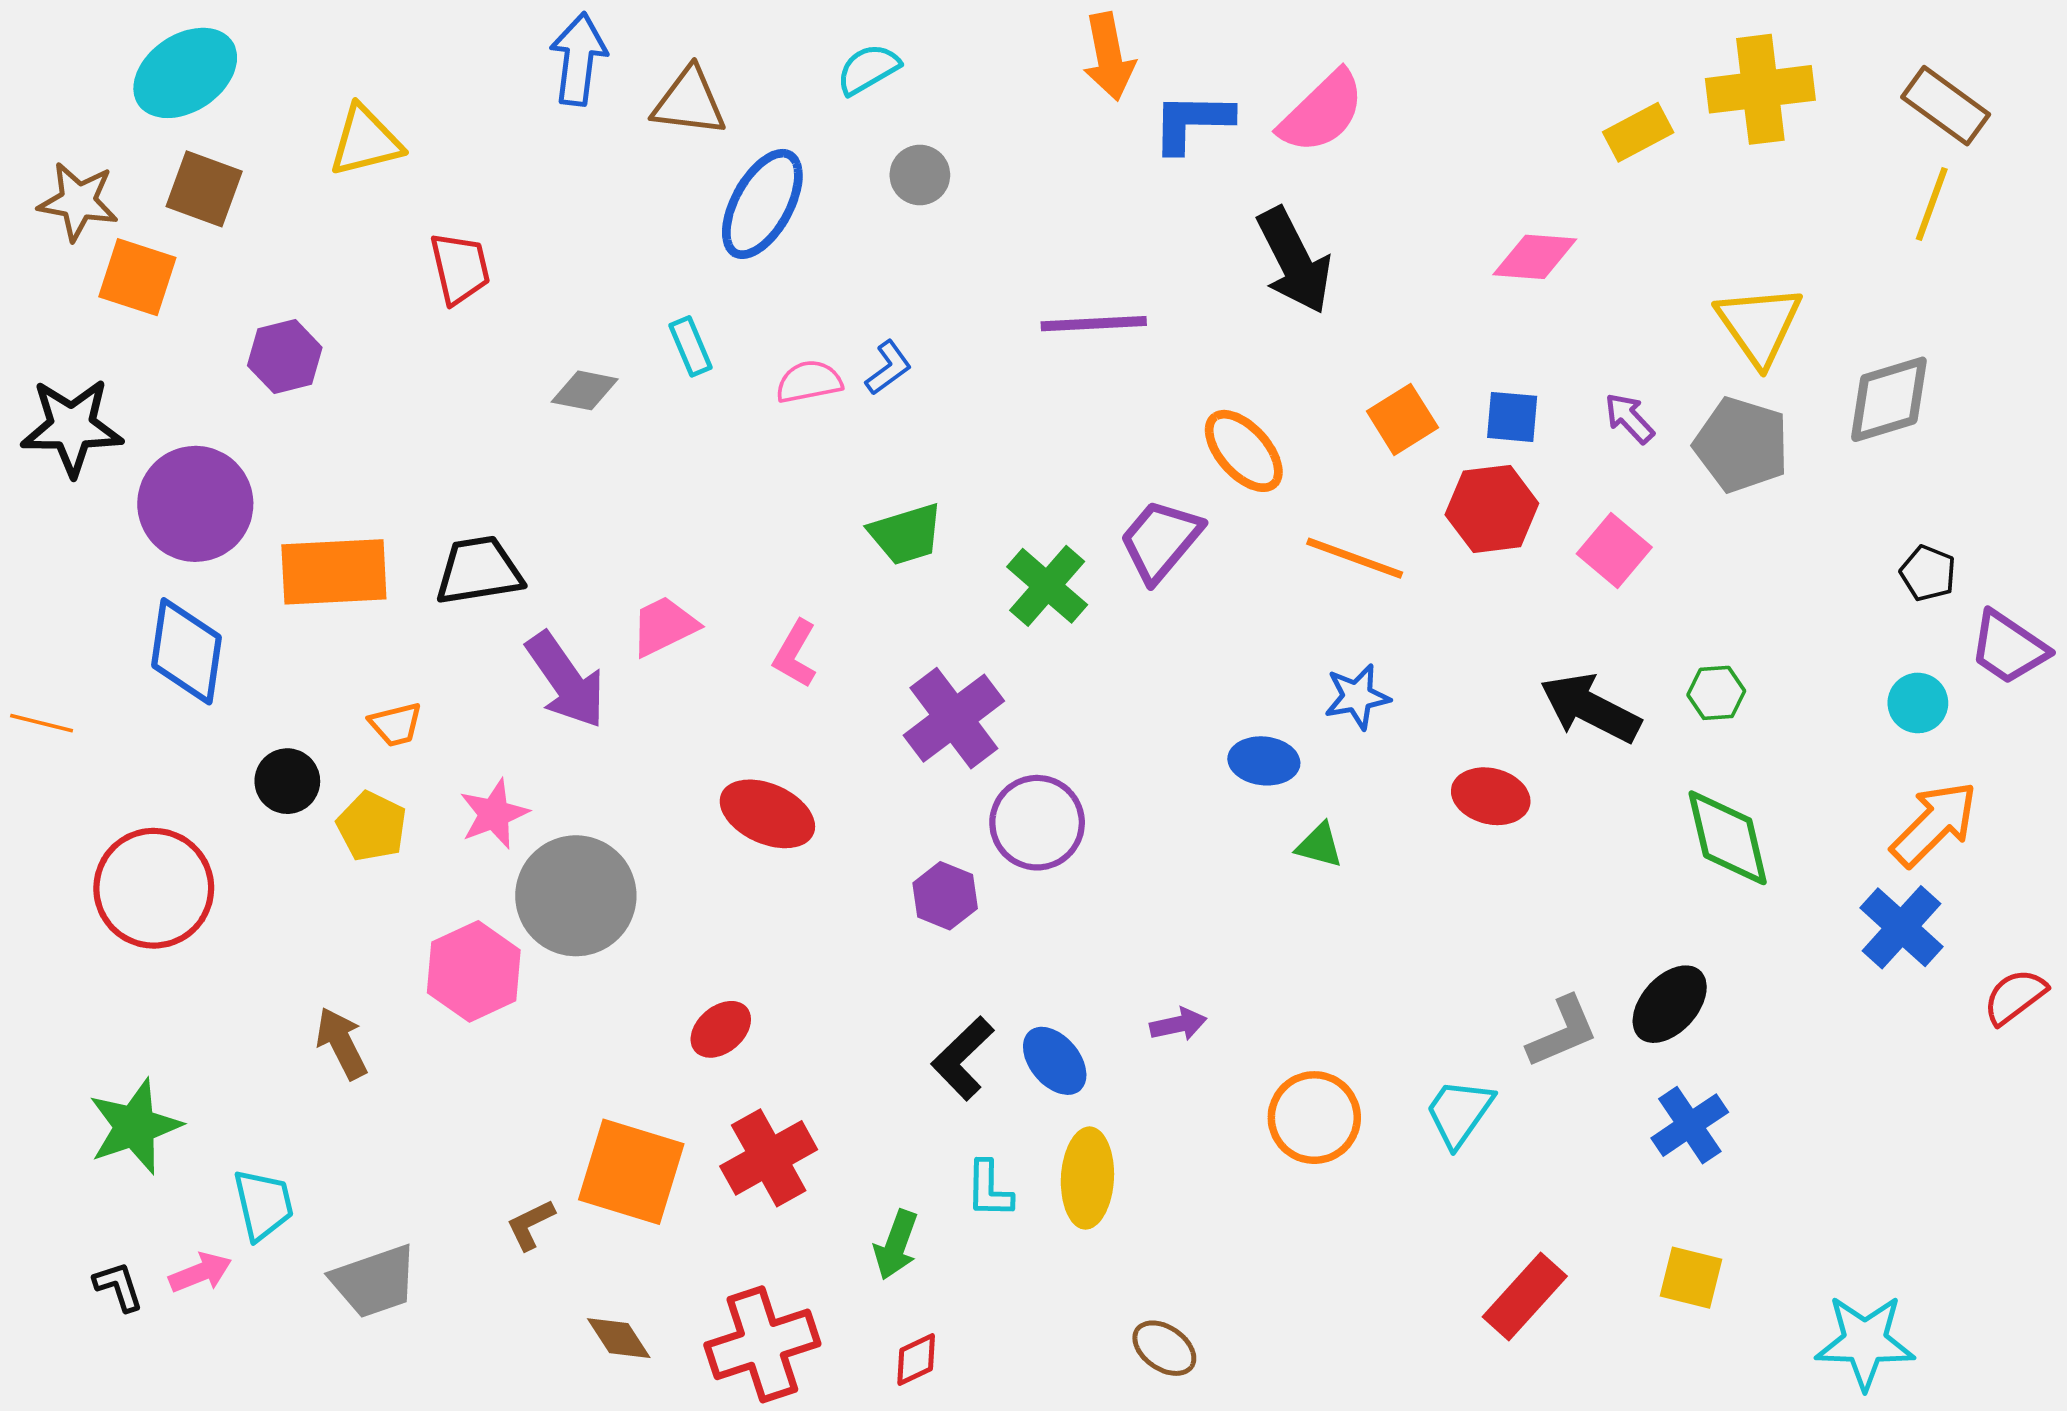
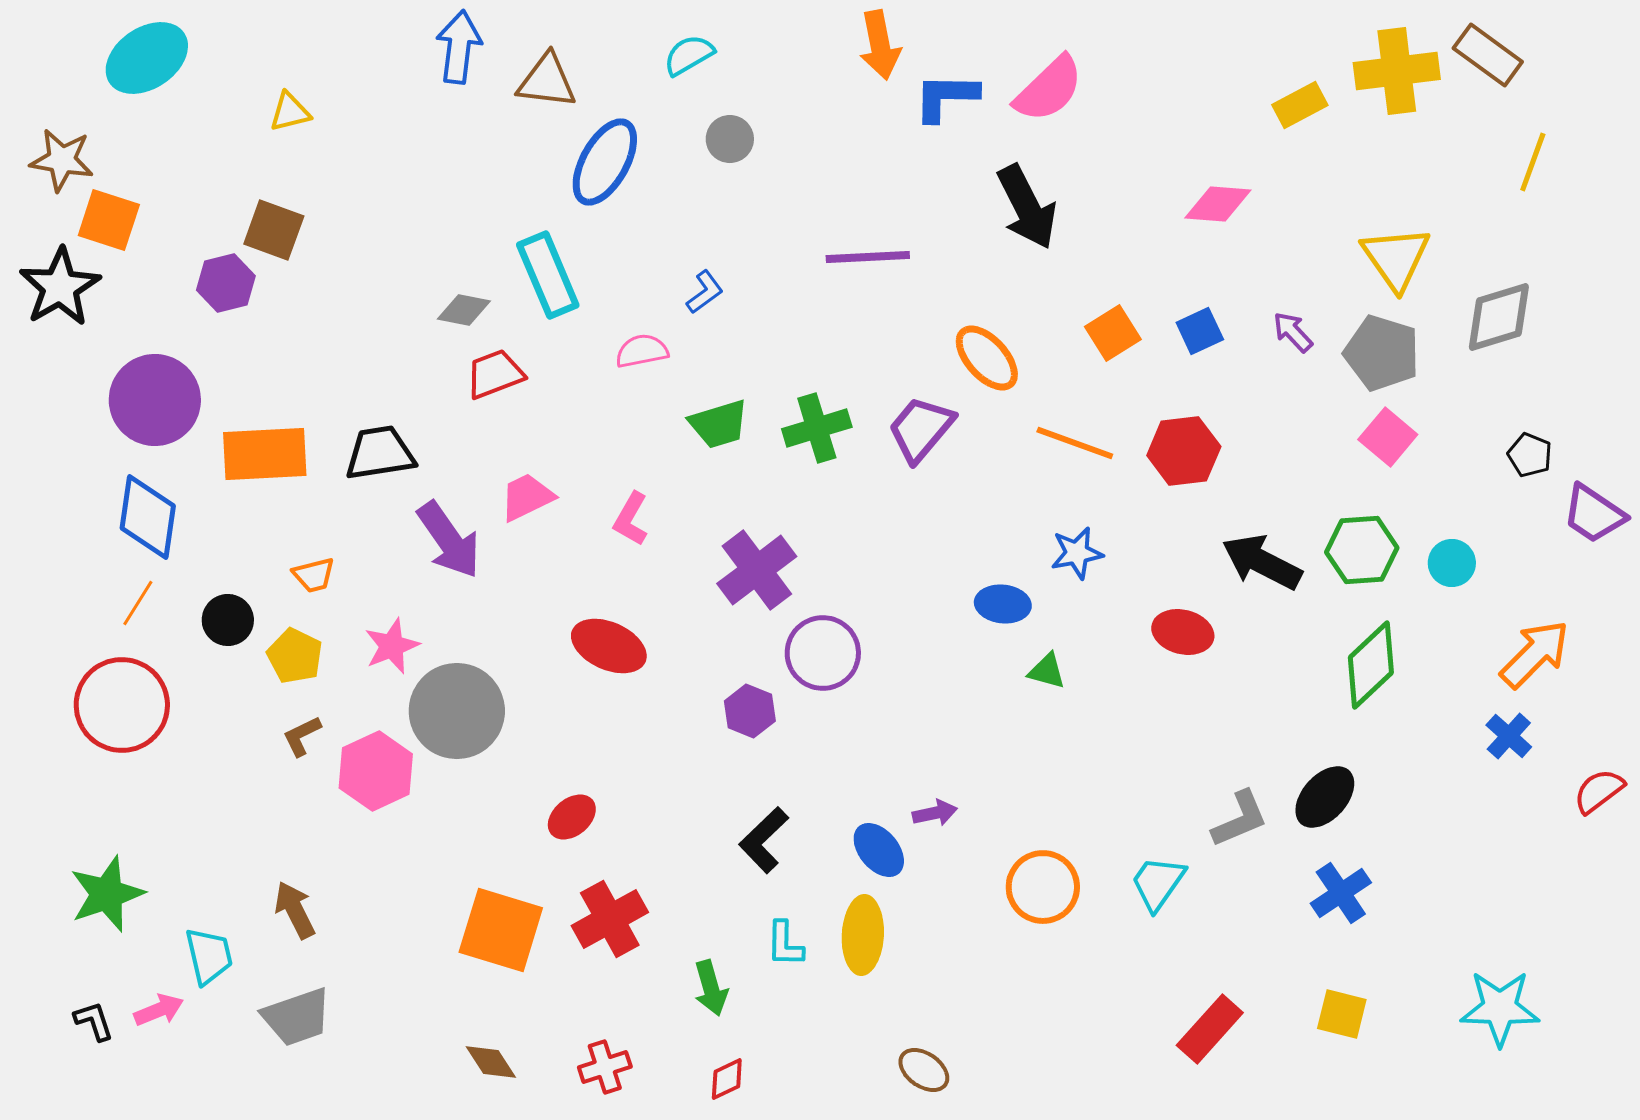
brown rectangle: (1946, 106) -> (1488, 55), moved
yellow triangle: (365, 141) -> (290, 112), size x0.7
brown square: (204, 189) -> (274, 230), moved
red trapezoid: (460, 268) -> (495, 374), moved, turned -98
cyan rectangle: (691, 346) -> (548, 275), size x1.8
pink semicircle: (809, 382) -> (642, 351), moved
blue square: (1512, 417) -> (1200, 331), turned -30
black star: (72, 427) -> (60, 287), moved, turned -30
red hexagon: (1492, 509) -> (1184, 451), moved
pink square: (1614, 551) -> (1388, 437), moved
green cross: (1047, 586) -> (817, 428), moved, turned 32
green hexagon: (1716, 693) -> (1362, 550), size x1.6
cyan circle: (1918, 703) -> (1452, 563), moved
orange line: (42, 723) -> (138, 603), moved, turned -72
green diamond: (1728, 838) -> (1371, 665), turned 60
blue cross: (1901, 927) -> (1509, 736), size x0.7
brown arrow: (341, 1043) -> (295, 910), moved
blue ellipse: (1055, 1061) -> (879, 850), moved
brown L-shape: (531, 1225) -> (302, 736), moved
green arrow: (896, 1245) -> (711, 988), turned -36
cyan star: (1865, 1342) -> (1500, 1008), moved
red cross: (762, 1344) -> (605, 1067), size x0.6

